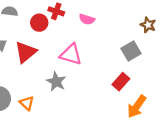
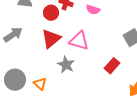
red triangle: (26, 52) -> (51, 39), moved
red rectangle: (121, 82) -> (112, 66), moved

